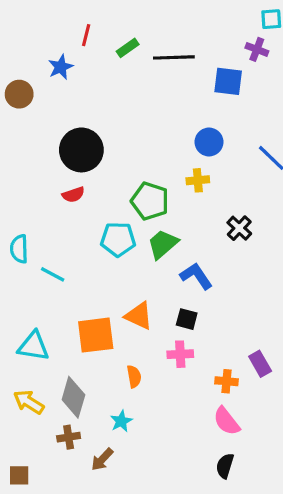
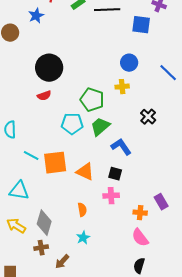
cyan line: (53, 274) -> (31, 156), moved
orange square: (96, 335) -> (55, 163), moved
cyan star: (121, 421) -> (83, 238), moved

